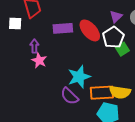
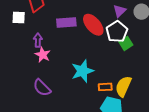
yellow semicircle: (120, 92) -> (123, 86), turned 105
orange rectangle: (102, 93) -> (105, 87), size x0.6
purple semicircle: (69, 96) -> (42, 88), moved

